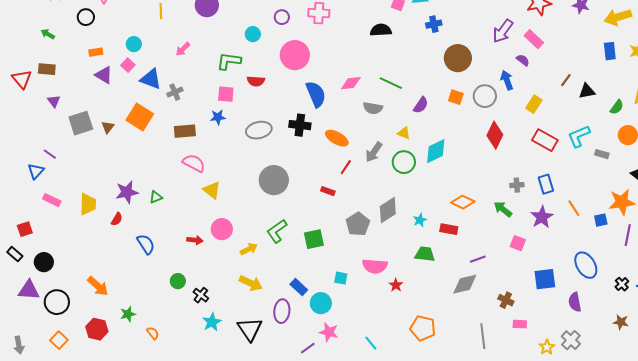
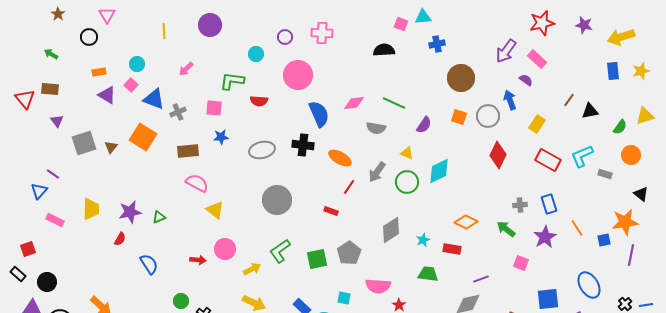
pink square: (226, 94) -> (214, 108), moved
yellow trapezoid: (88, 204) -> (91, 209), moved
gray pentagon: (358, 224) -> (349, 253), moved

